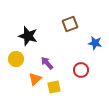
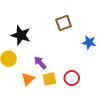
red circle: (81, 70) -> (72, 78), moved
yellow square: (54, 87) -> (49, 79), moved

